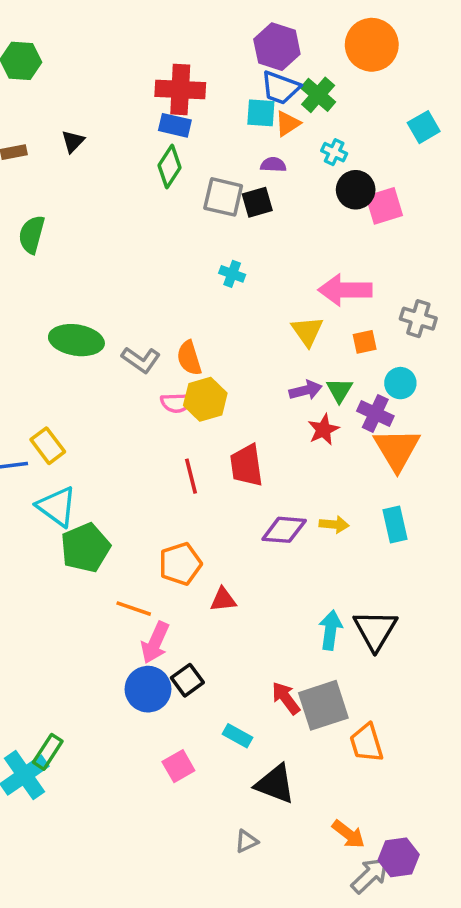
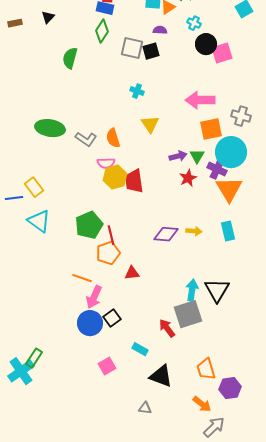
green semicircle: (32, 234) -> (70, 58), moved
yellow triangle: (307, 331) -> (150, 124), moved
orange square: (365, 342) -> (211, 129), size x1.6
cyan circle: (400, 383) -> (231, 152), size x1.8
yellow hexagon: (205, 399) -> (115, 177), moved
red trapezoid: (246, 465) -> (134, 181), moved
red line: (191, 476) -> (111, 235), moved
green pentagon: (85, 548) -> (89, 225), moved
gray square: (323, 705) -> (188, 314), moved
orange trapezoid: (366, 743) -> (206, 369), moved
gray triangle: (246, 841) -> (145, 408), turned 32
purple hexagon: (399, 857) -> (230, 388), moved

